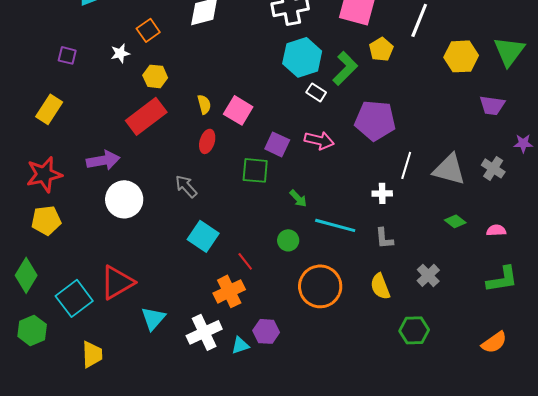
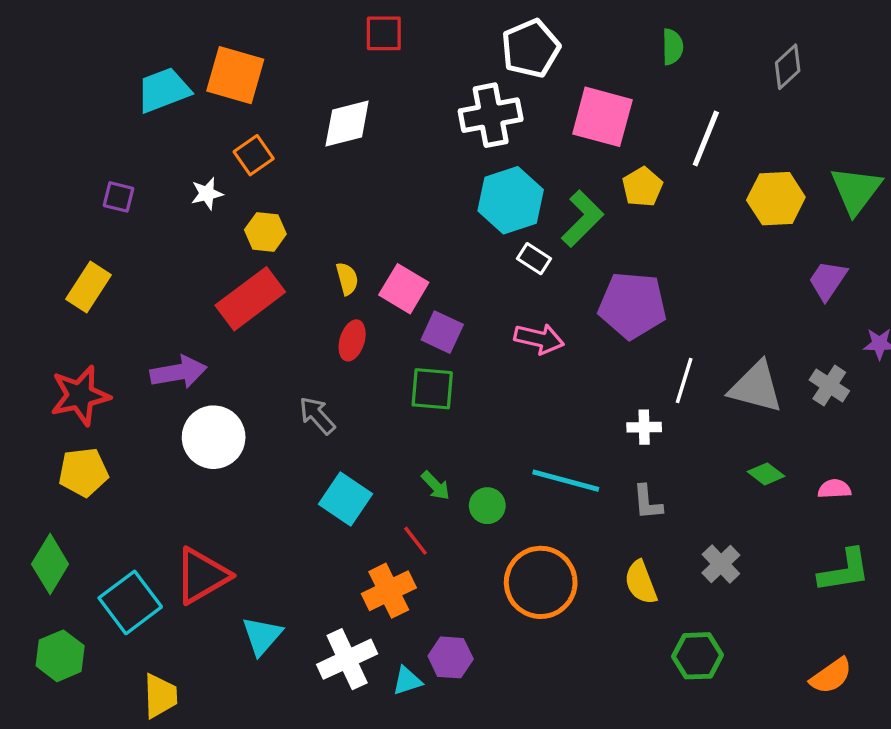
purple trapezoid: (492, 105) -> (828, 280), turned 116
purple square: (277, 144) -> (442, 332), moved
green arrow: (298, 198) -> (436, 486), moved

